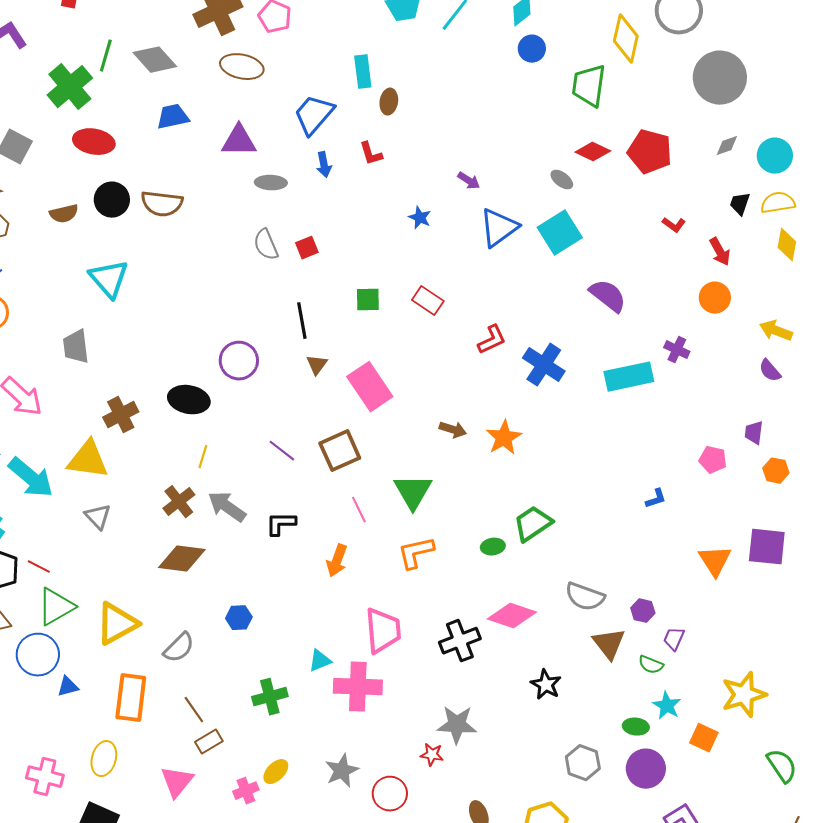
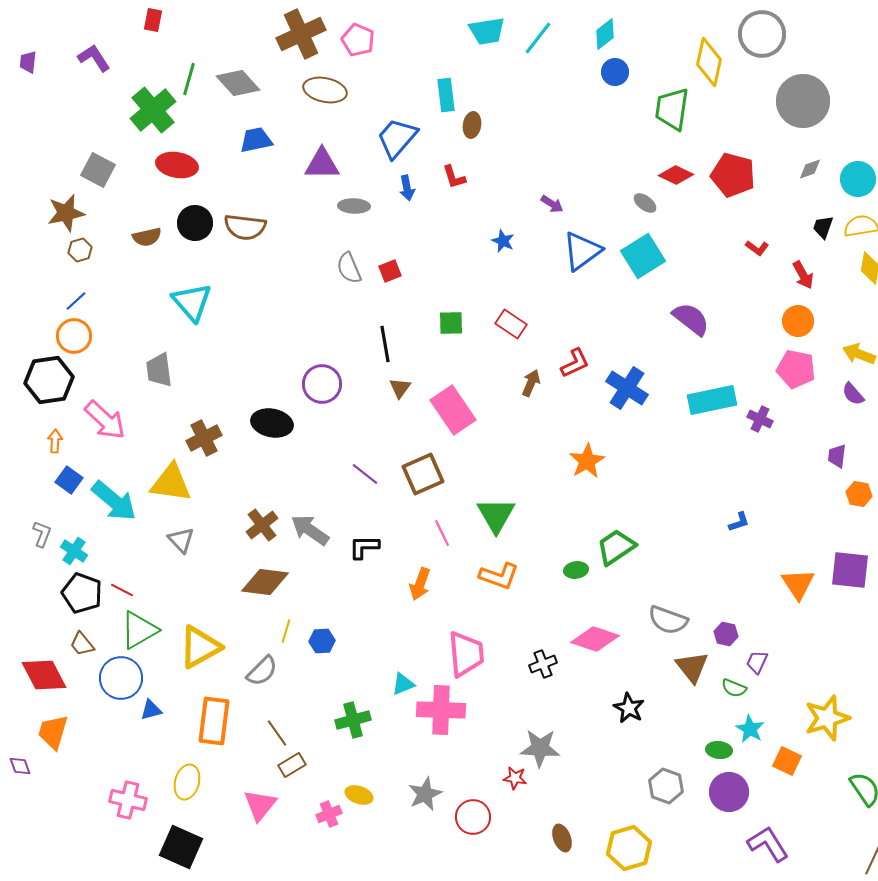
purple cross: (677, 350) -> (760, 419), moved
brown arrow: (453, 430) -> (531, 383), moved, turned -84
yellow line: (203, 457) -> (286, 631), moved
pink pentagon: (713, 460) -> (796, 369), moved, size x1.4
orange L-shape: (416, 553) -> (499, 576), turned -147
black cross: (460, 641) -> (543, 664), size x0.7
yellow ellipse: (276, 772) -> (359, 795), turned 64

